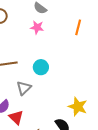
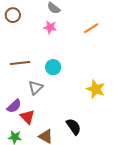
orange line: (78, 27) -> (91, 28), turned 42
yellow star: (78, 107) -> (96, 89), moved

